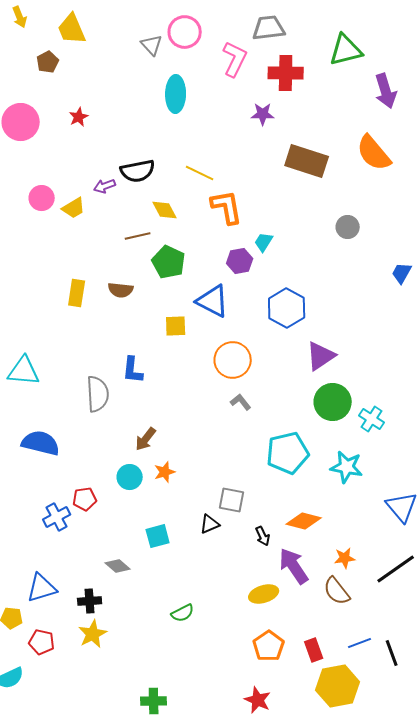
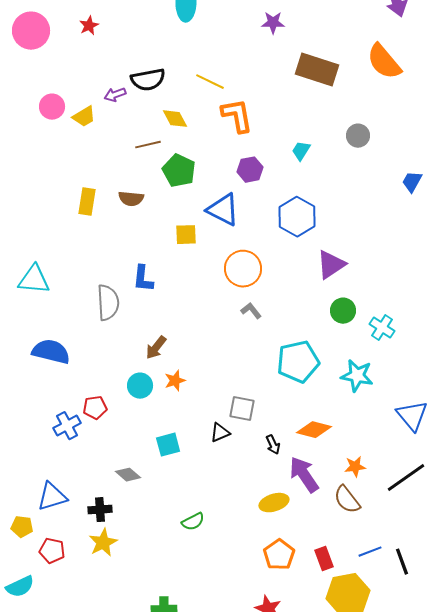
cyan trapezoid: (264, 242) -> (301, 151), moved
green circle: (333, 402) -> (343, 311), size x0.7

